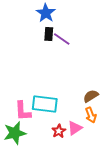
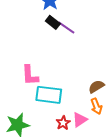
black rectangle: (49, 34) -> (53, 22), turned -56
pink L-shape: (23, 111) -> (30, 75), moved

